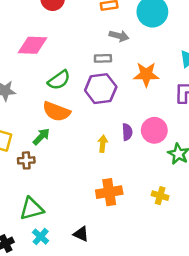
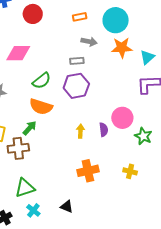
orange star: (146, 74) -> (122, 48), moved
purple semicircle: (127, 132) -> (104, 130), moved
brown cross: (26, 160) -> (18, 148), size x1.5

